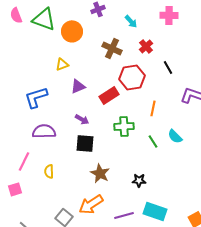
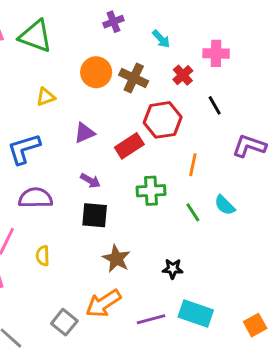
pink cross: (169, 15) -> (216, 53), moved
orange circle: (72, 31) -> (96, 72), moved
yellow triangle: (62, 64) -> (46, 97), moved

